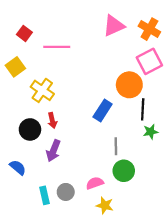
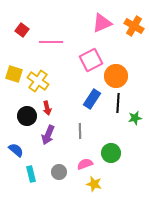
pink square: (149, 61) -> (91, 60), moved
yellow square: (15, 67) -> (14, 74), moved, turned -36
black line: (143, 109) -> (118, 103), moved
gray line: (116, 146) -> (80, 131), moved
cyan rectangle: (44, 195) -> (31, 174), moved

